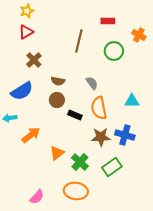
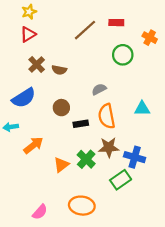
brown line: (79, 41) -> (85, 30), moved, turned 35
brown semicircle: (58, 81) -> (59, 70), moved
gray semicircle: (92, 83) -> (99, 89), turned -80
black rectangle: (75, 115) -> (81, 124), turned -32
blue cross: (125, 135) -> (135, 157), moved
green cross: (80, 162) -> (86, 159), moved

